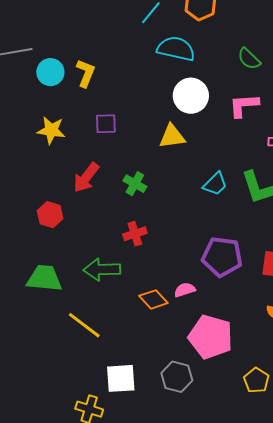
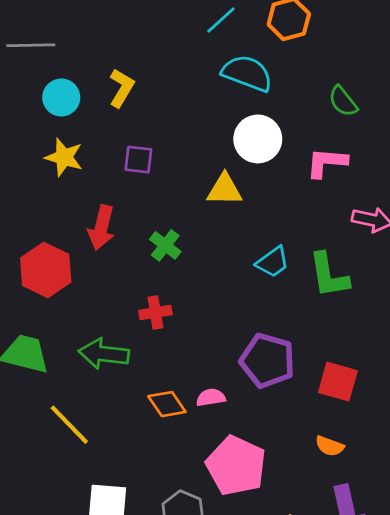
cyan circle: (50, 72) -> (61, 97), moved
red arrow: (86, 178) -> (101, 228), turned -32
red hexagon: (50, 215) -> (46, 270), size x1.5

